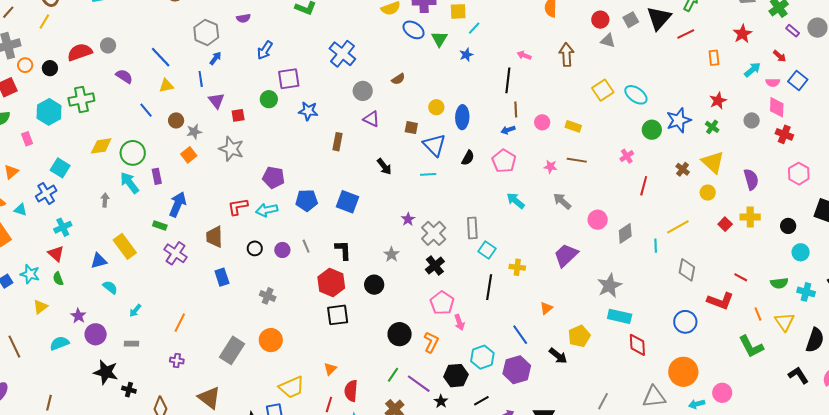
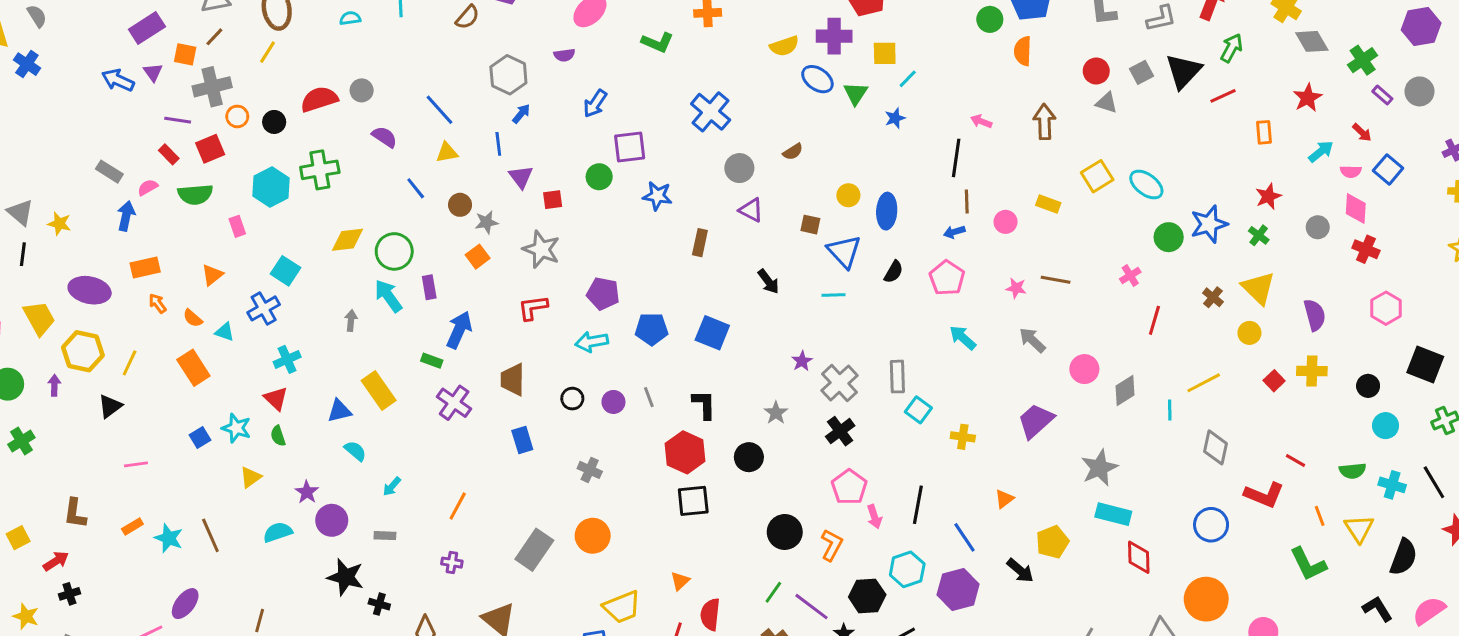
yellow rectangle: (573, 126) -> (1048, 204), moved
red L-shape: (238, 207) -> (533, 308), moved
black line: (489, 287) -> (918, 505), moved

